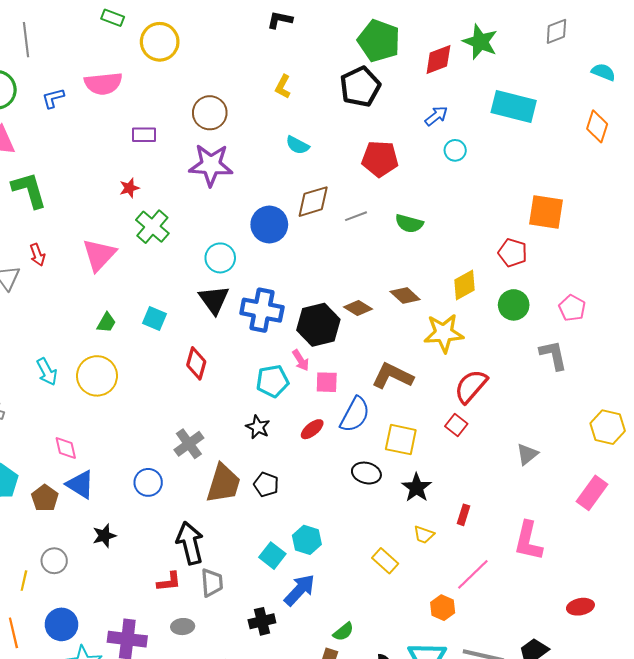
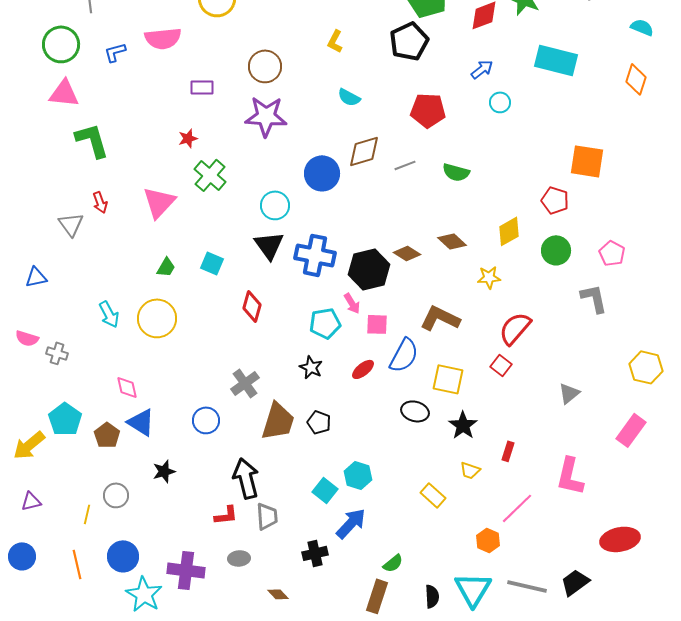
yellow star: (444, 333) -> (489, 277), size x0.6
red ellipse: (580, 607) -> (620, 539), size x1.5

